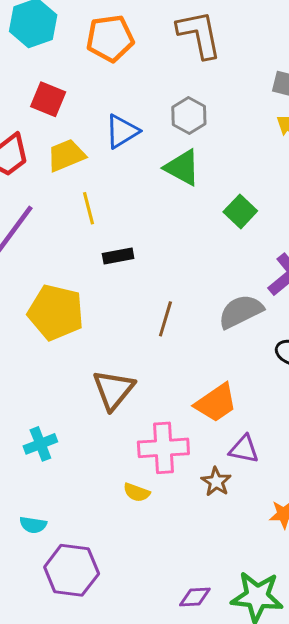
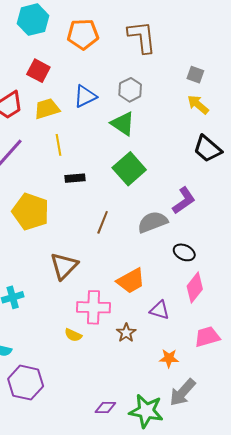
green square: (240, 211) -> (129, 169), moved, size x1.5
purple triangle: (244, 449) -> (159, 310), moved

